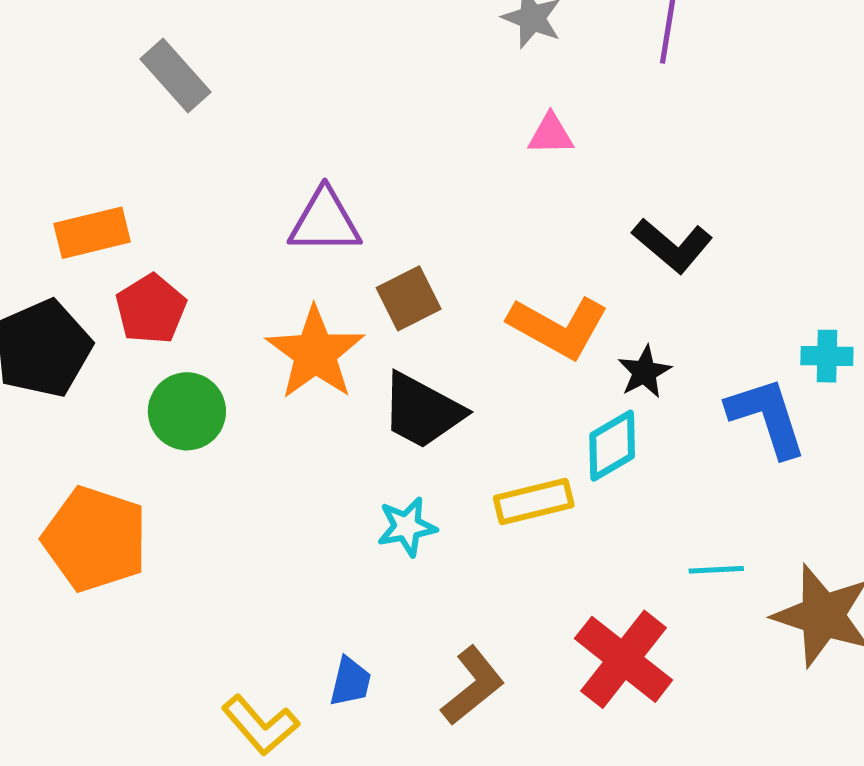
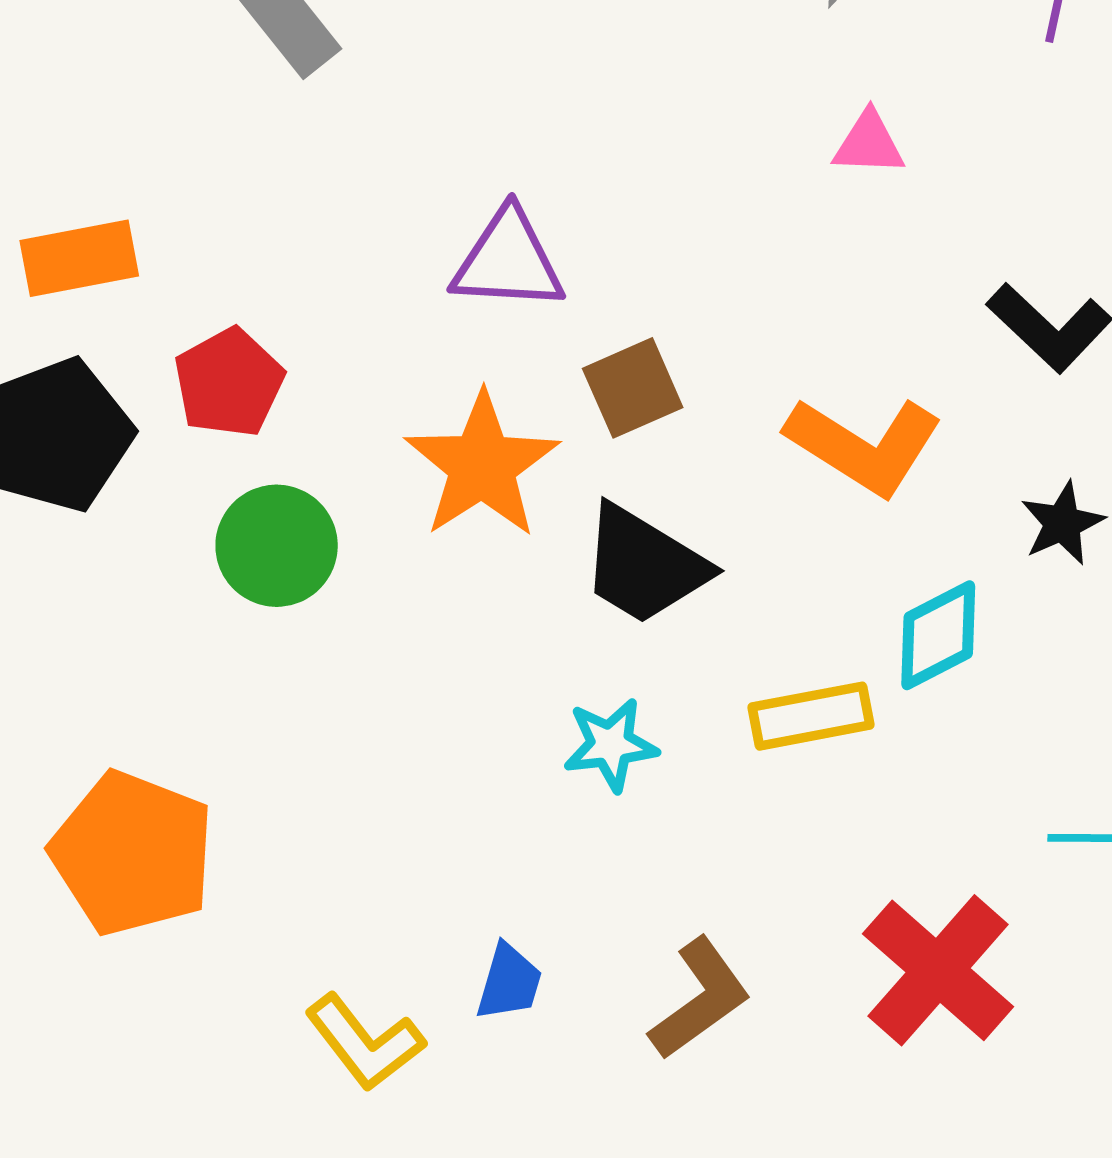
orange rectangle: (92, 233) -> (79, 258), moved
black star: (645, 372) -> (1062, 523), moved
orange pentagon: (95, 539) -> (132, 853), moved

